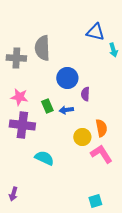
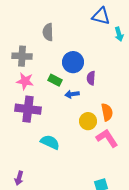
gray semicircle: (42, 48) -> (48, 32), size x0.7
gray cross: (16, 58) -> (22, 56), moved
green rectangle: (47, 106) -> (55, 80), moved, turned -40

